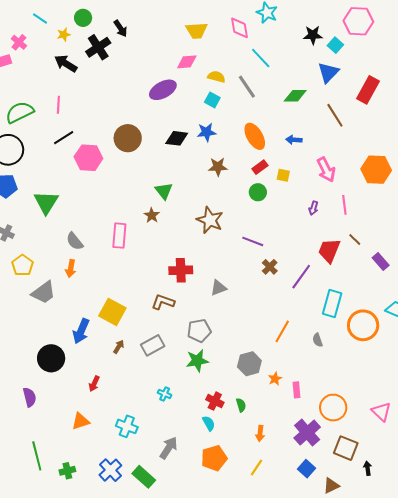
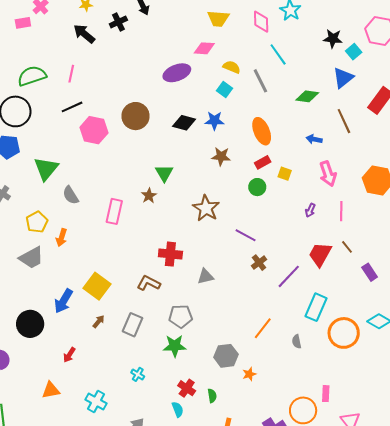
black cross: (98, 47) -> (118, 22), size x0.7
blue arrow: (294, 140) -> (314, 139), moved
gray semicircle: (75, 241) -> (71, 195), moved
yellow pentagon: (22, 265) -> (37, 222), moved
gray rectangle: (153, 345) -> (132, 325), turned -45
pink rectangle: (296, 390) -> (326, 394), moved

